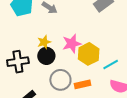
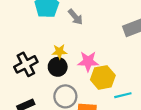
black cross: (18, 62) -> (26, 64), turned -35

